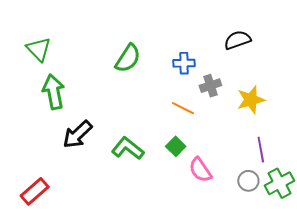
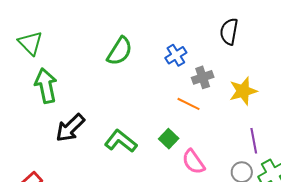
black semicircle: (238, 40) -> (229, 32), turned -60
blue cross: (184, 63) -> (176, 55), turned -30
orange line: (183, 108) -> (188, 104), moved

